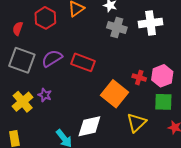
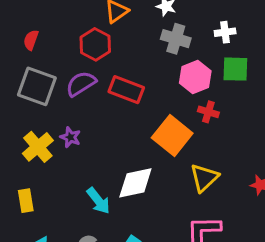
red hexagon: (45, 18) -> (95, 44), moved
white cross: (151, 23) -> (225, 32), size x0.6
pink hexagon: (162, 76) -> (195, 77), moved
green square: (163, 102) -> (235, 69), moved

